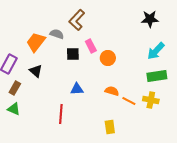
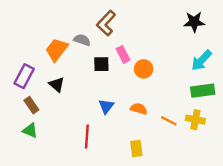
brown rectangle: (15, 88) -> (31, 105), turned -64
blue triangle: (77, 89) -> (106, 106), turned -48
orange semicircle: (112, 91) -> (139, 109), moved
yellow rectangle: (110, 127) -> (136, 149), moved

